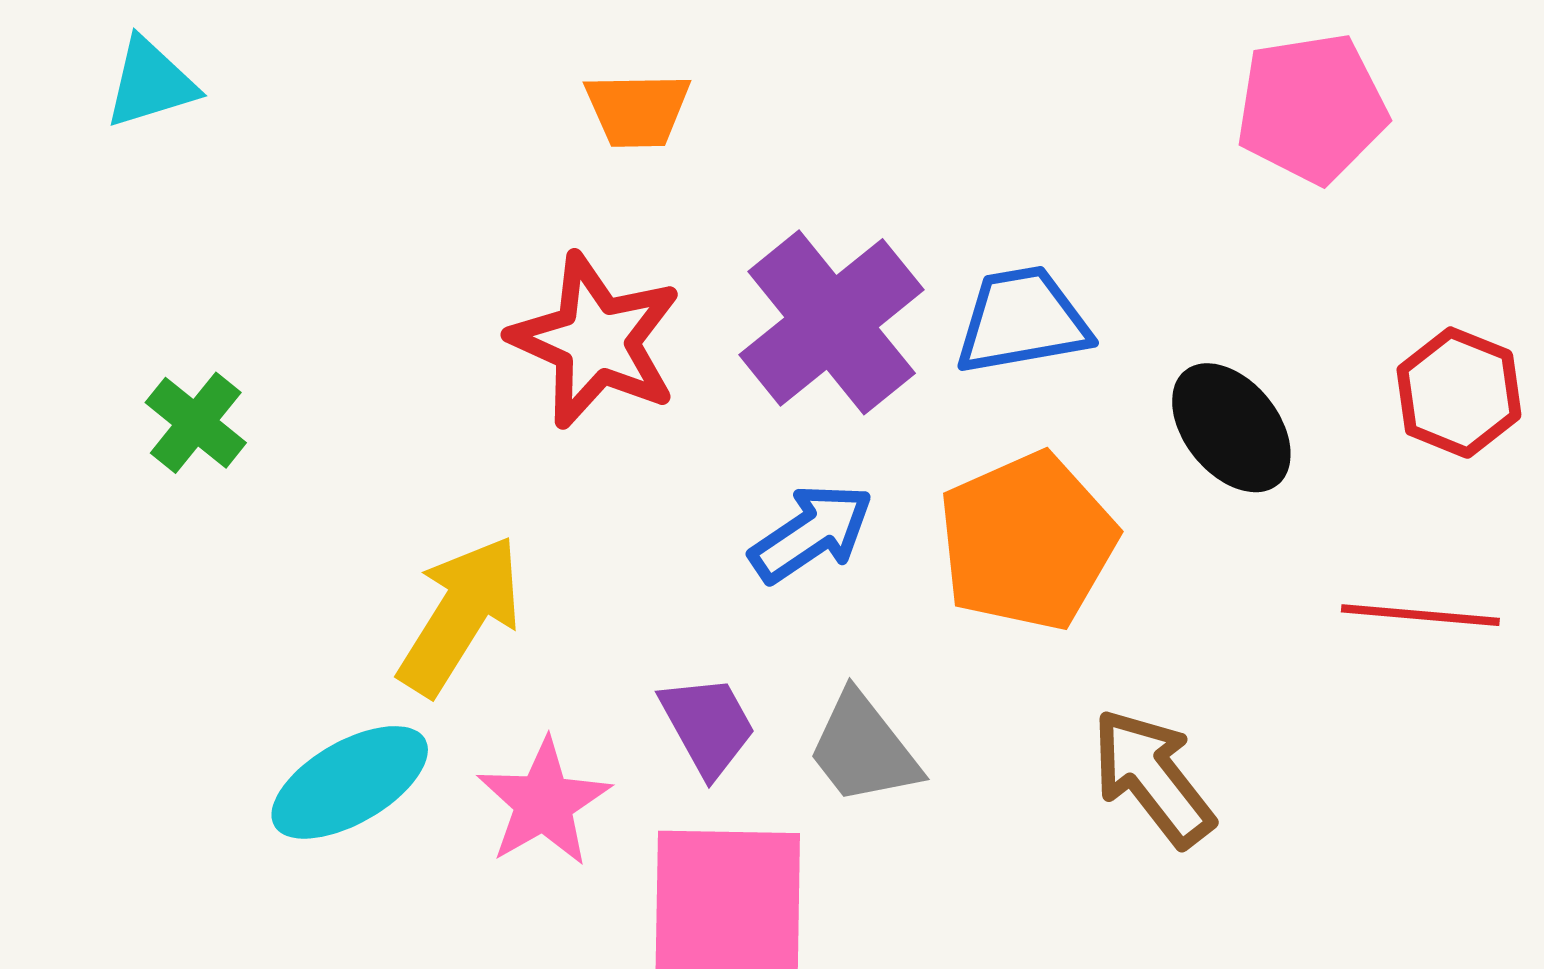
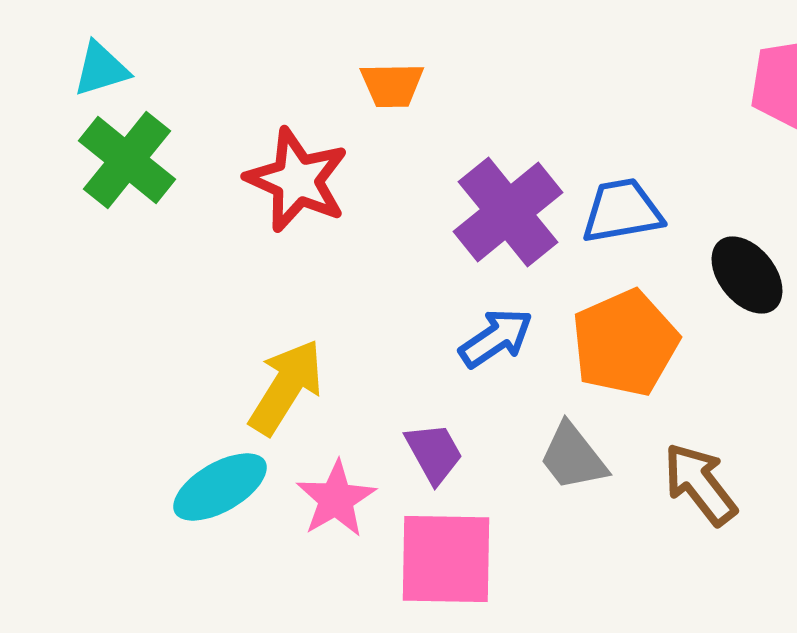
red star: (596, 341) -> (297, 180), moved
green cross: (196, 423) -> (127, 160), moved, size x1.6
gray trapezoid: (863, 749) -> (573, 457), moved

